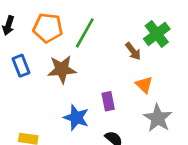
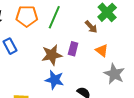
brown star: (62, 69) -> (52, 55), moved
purple rectangle: (108, 101) -> (73, 49), moved, turned 32

